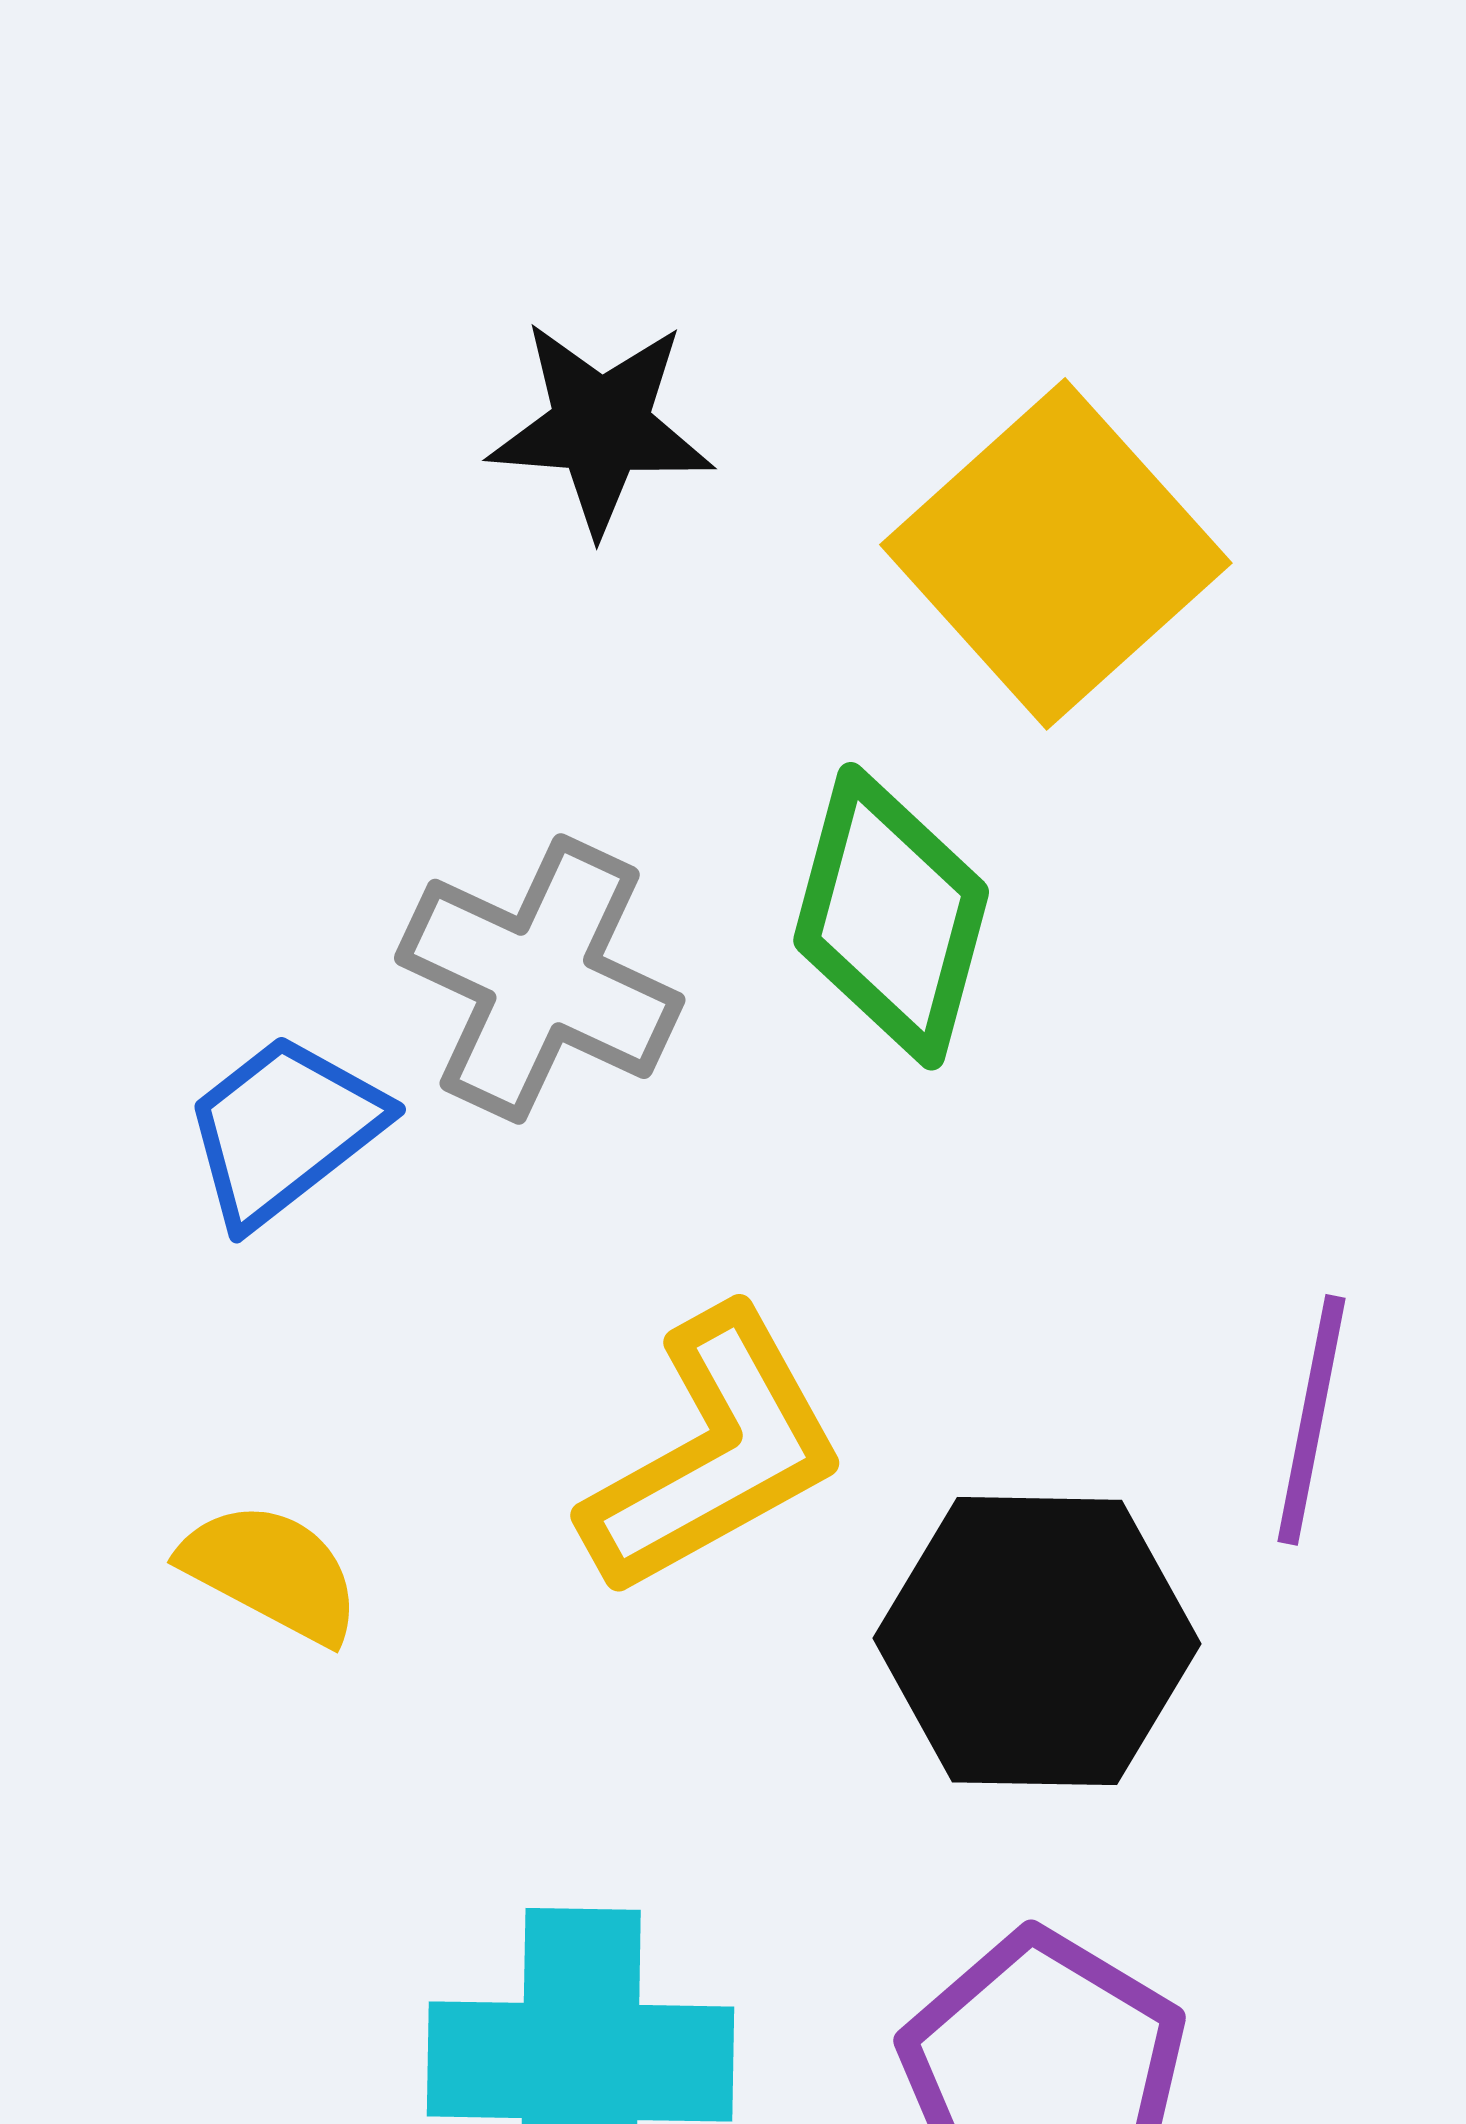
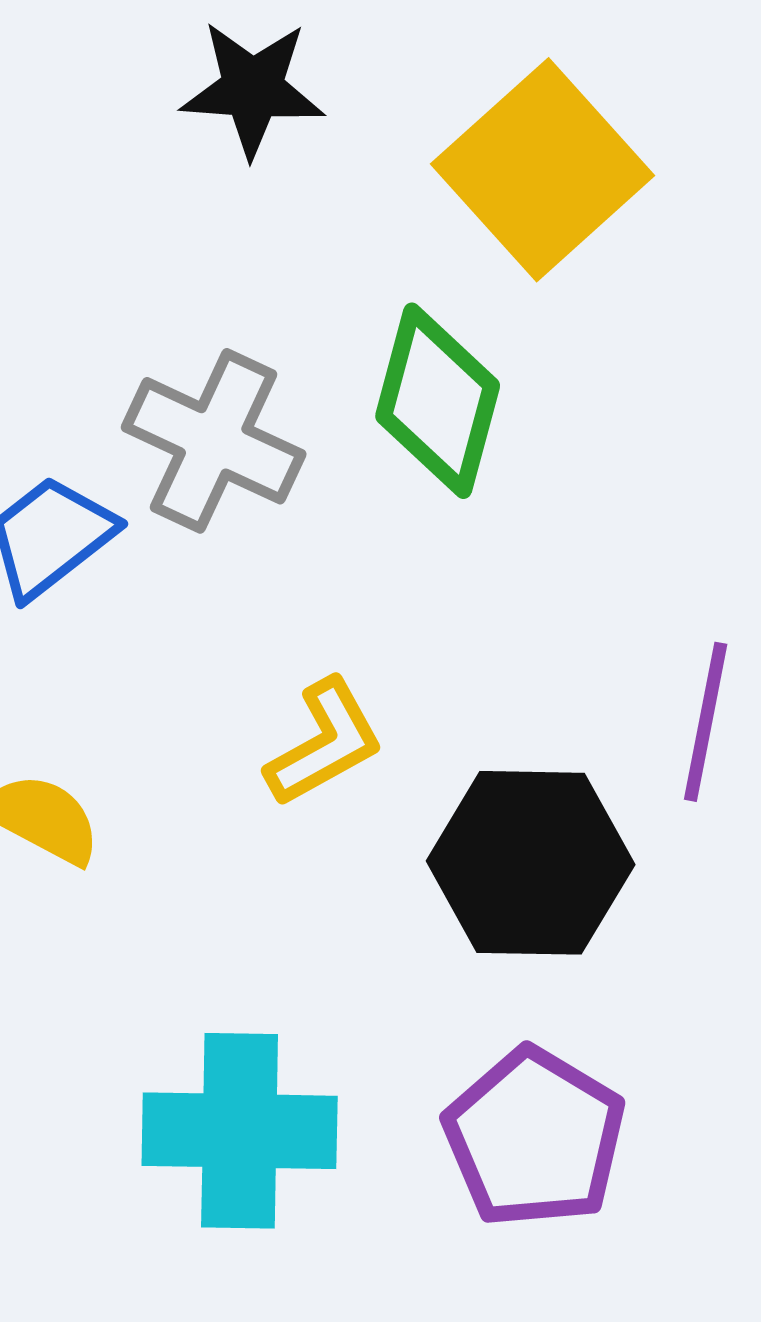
yellow L-shape: (714, 1453) -> (325, 743), size x0.7

